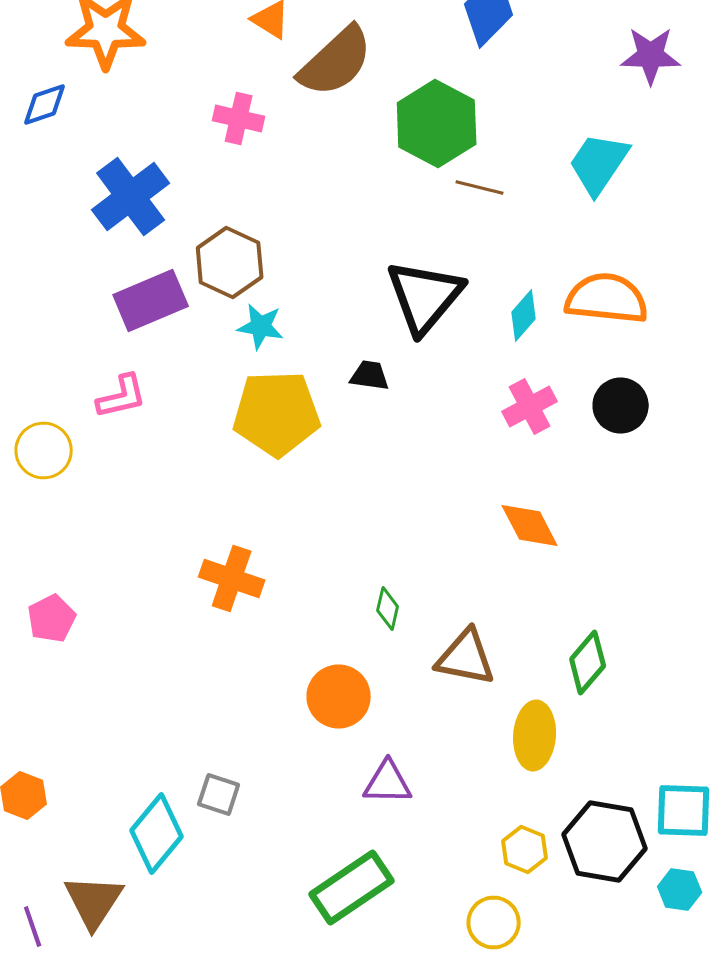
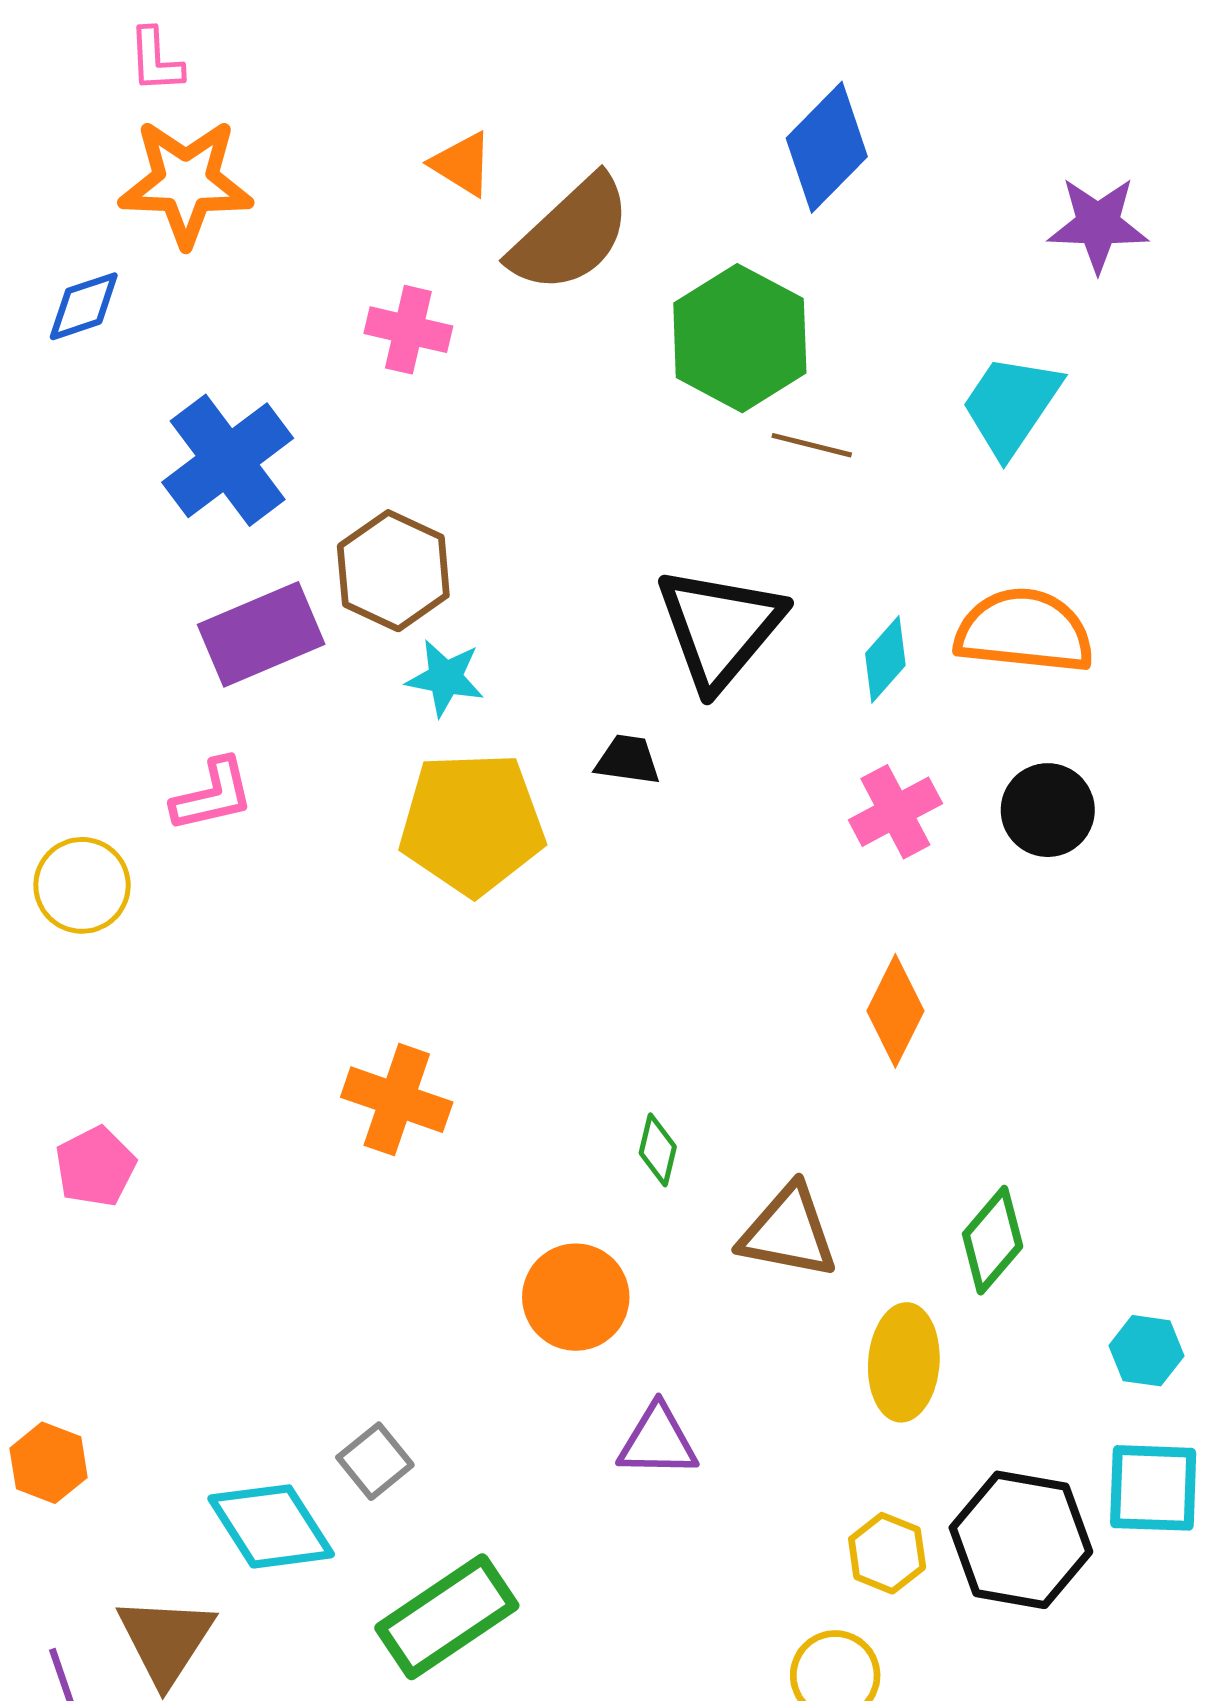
orange diamond: (530, 526) -> (895, 1011), turned 54
gray square: (219, 794) -> (375, 1461), turned 33
cyan diamond: (157, 834) -> (271, 1526), turned -72
green rectangle: (352, 888) -> (447, 1617), moved
cyan hexagon: (680, 890) -> (1146, 1351), moved

